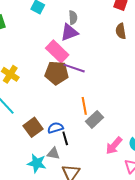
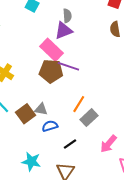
orange line: (84, 106) -> (79, 104), turned 42
brown square: (33, 127) -> (26, 114), moved
black line: (65, 138) -> (70, 144), moved, turned 72
gray triangle: (53, 153) -> (41, 109), moved

